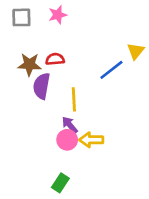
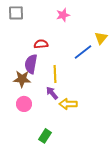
pink star: (58, 15) -> (63, 15), moved
brown star: (29, 65) -> (22, 79), moved
pink circle: (67, 140) -> (24, 104), moved

